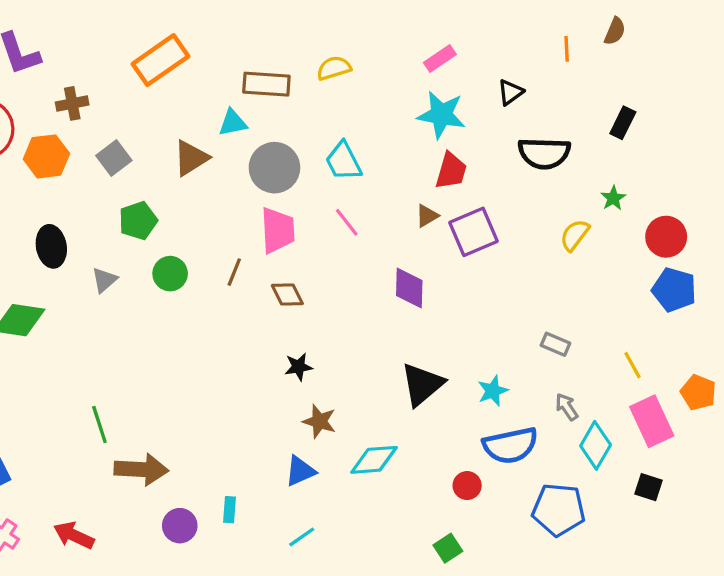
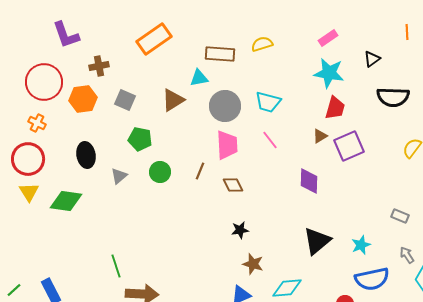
gray square: (114, 158) -> (125, 100), turned -30
cyan trapezoid: (343, 161) -> (268, 102), turned -48
green pentagon: (138, 221) -> (140, 139), turned 30

